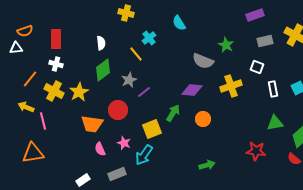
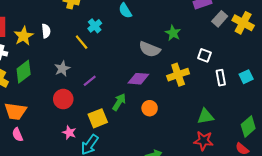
gray rectangle: (265, 41) -> (220, 19), moved, turned -35
green diamond: (103, 70) -> (24, 72), moved
gray star: (129, 80) -> (62, 69), moved
yellow star: (79, 92) -> (24, 36), moved
green triangle: (275, 123) -> (205, 116), moved
orange trapezoid: (92, 124) -> (15, 111), moved
pink semicircle: (100, 149) -> (17, 135), moved

